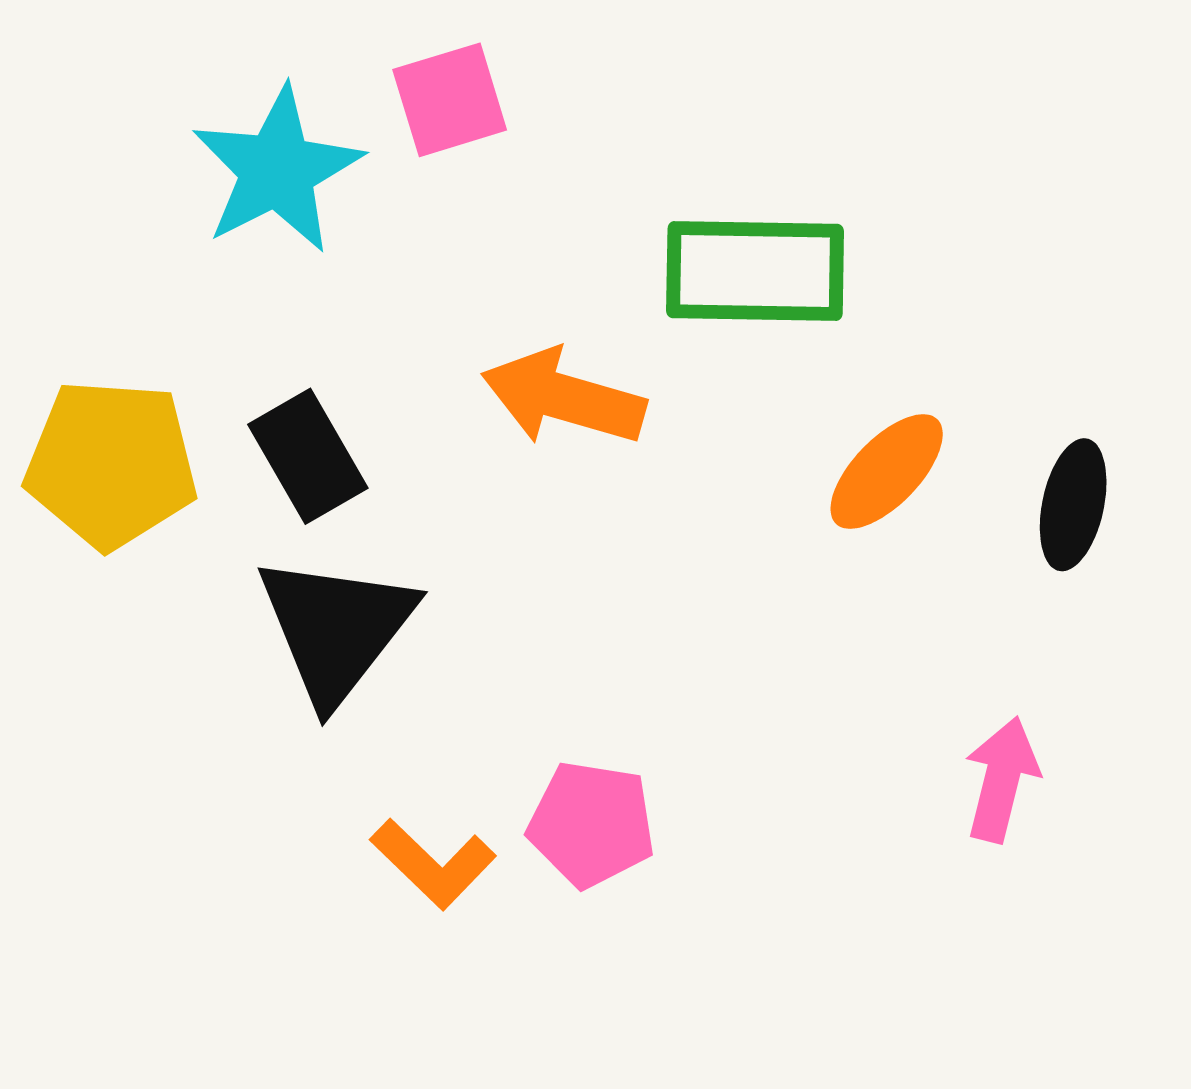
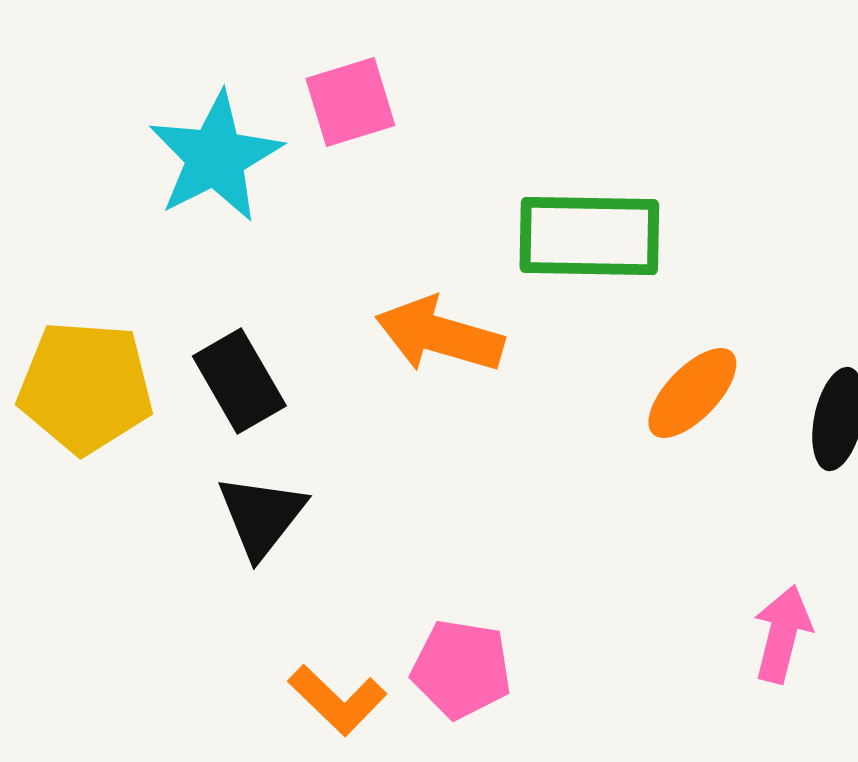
black triangle: (336, 629) -> (261, 516), size x0.7

